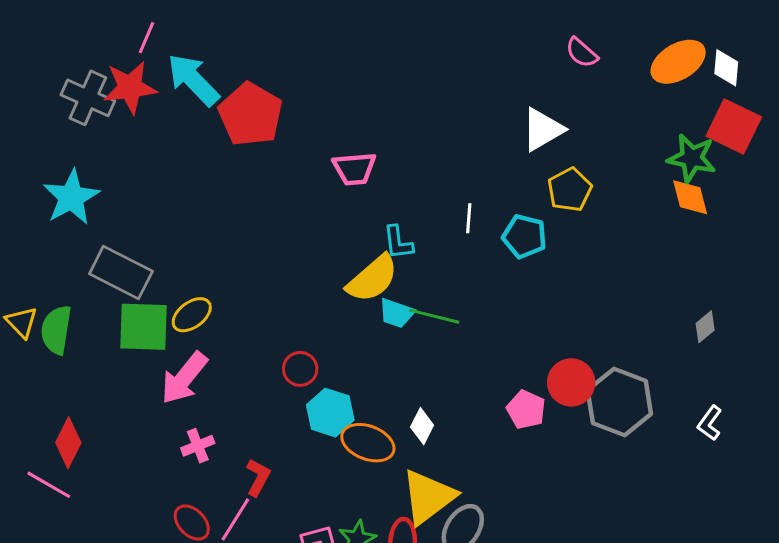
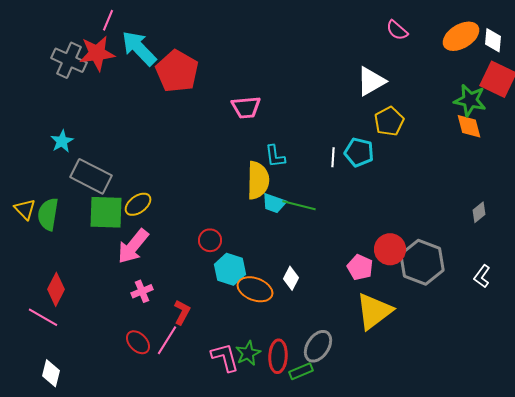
cyan star: (71, 197) -> (62, 141), moved, size x0.6
white line: (469, 218) -> (333, 157), moved
yellow semicircle: (372, 279) -> (258, 180), turned -48
yellow triangle: (428, 497) -> (374, 311), moved

